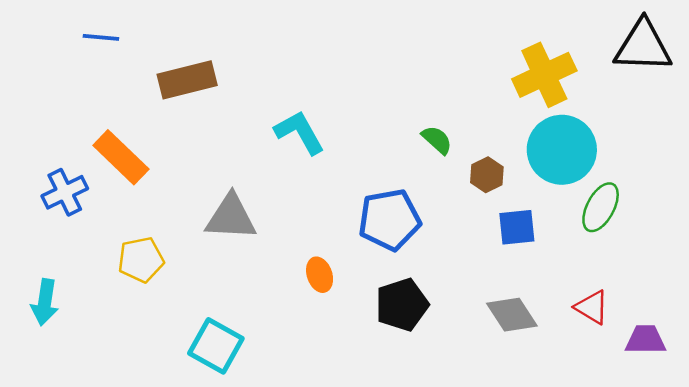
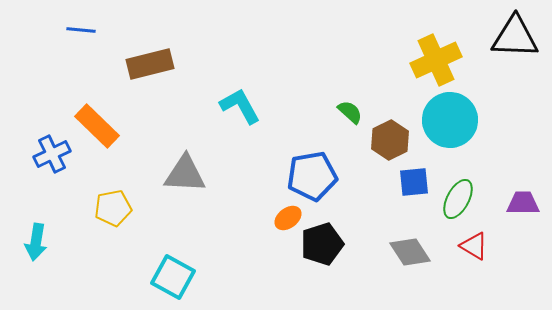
brown hexagon: (487, 175) -> (390, 140), size x1.4
green ellipse: (601, 207) -> (458, 199), moved
orange ellipse: (320, 275) -> (288, 218), moved, turned 72
purple trapezoid: (646, 340) -> (523, 203), moved

